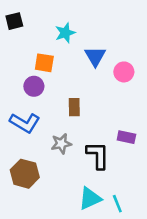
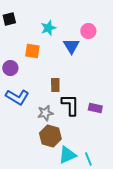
pink circle: (124, 72) -> (88, 31), moved
purple circle: (34, 86) -> (10, 68), moved
black L-shape: (98, 155) -> (70, 105), moved
brown hexagon: (25, 174) -> (50, 136), moved

